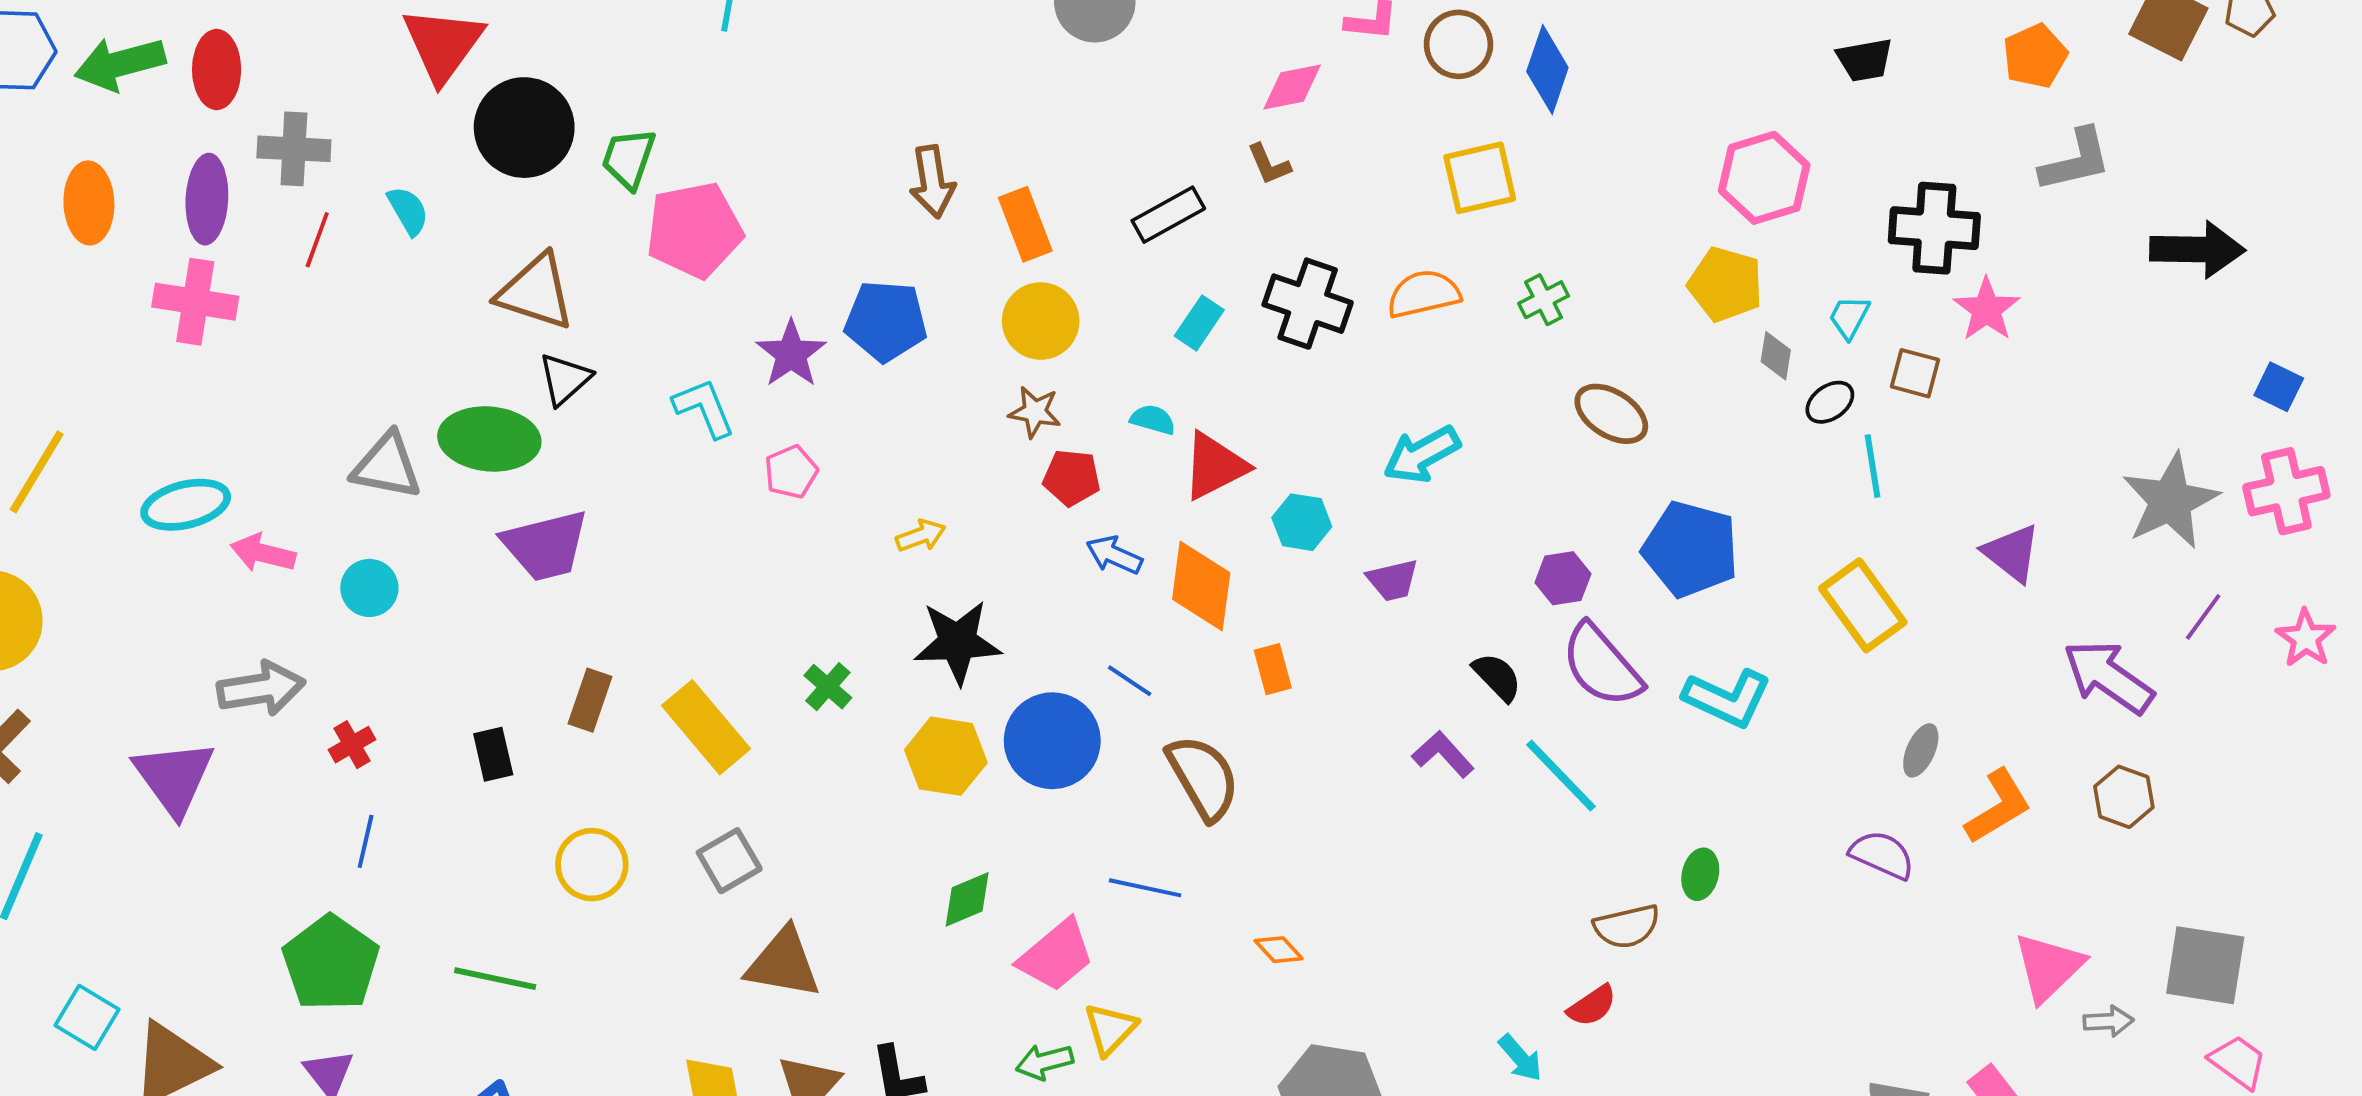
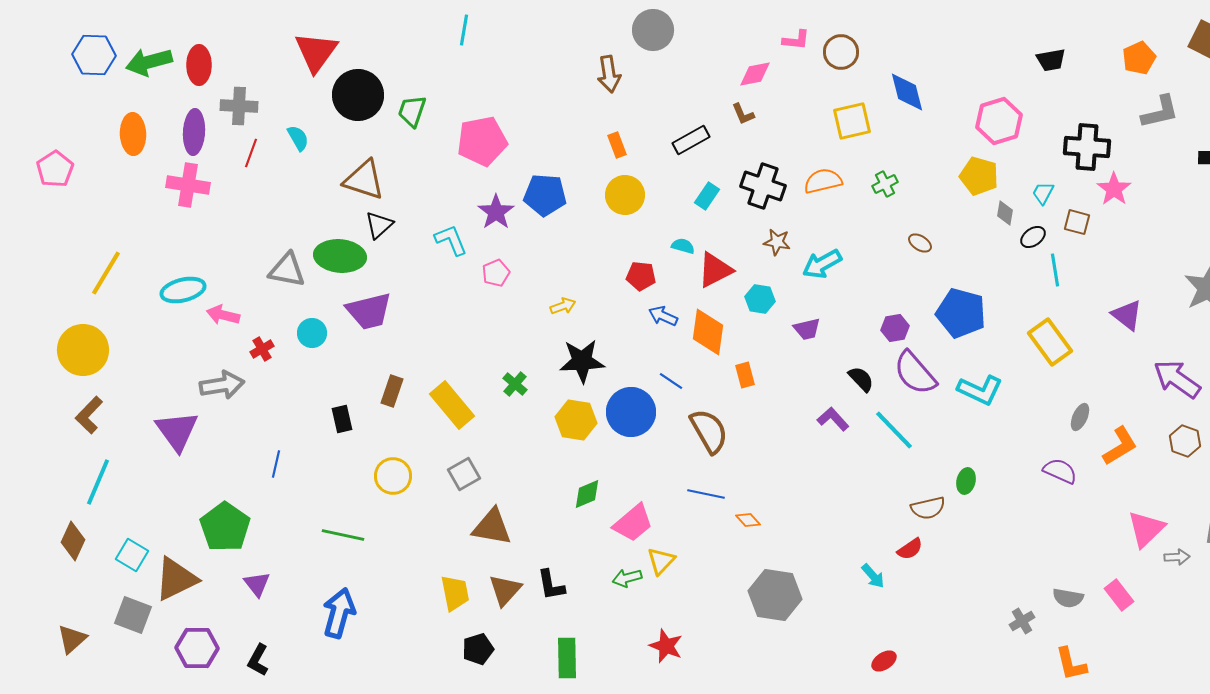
blue diamond: (1547, 70) -> (907, 92), moved, turned -33
brown arrow: (932, 182) -> (609, 74), moved
orange rectangle: (1025, 224) -> (617, 145), size x0.7
pink pentagon: (694, 230) -> (482, 141), moved
brown star: (1035, 412) -> (777, 242), moved
brown ellipse: (1611, 414) -> (920, 243), size x0.6
cyan circle: (369, 588) -> (312, 333), moved
red cross: (352, 745) -> (262, 349), moved
blue line: (1145, 888) -> (706, 494), moved
green pentagon: (331, 963) -> (225, 527), moved

